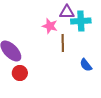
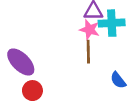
pink star: (50, 26) -> (90, 30), moved

